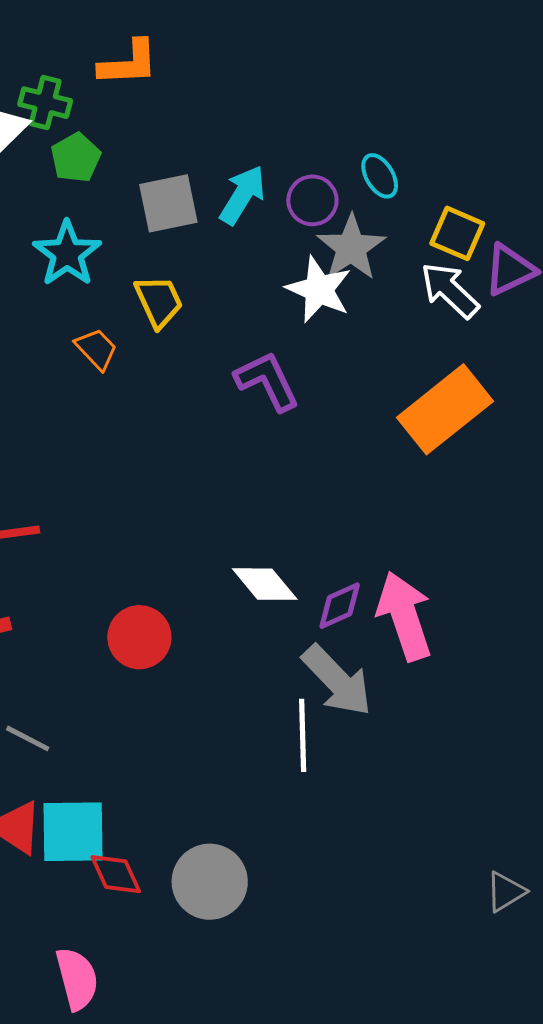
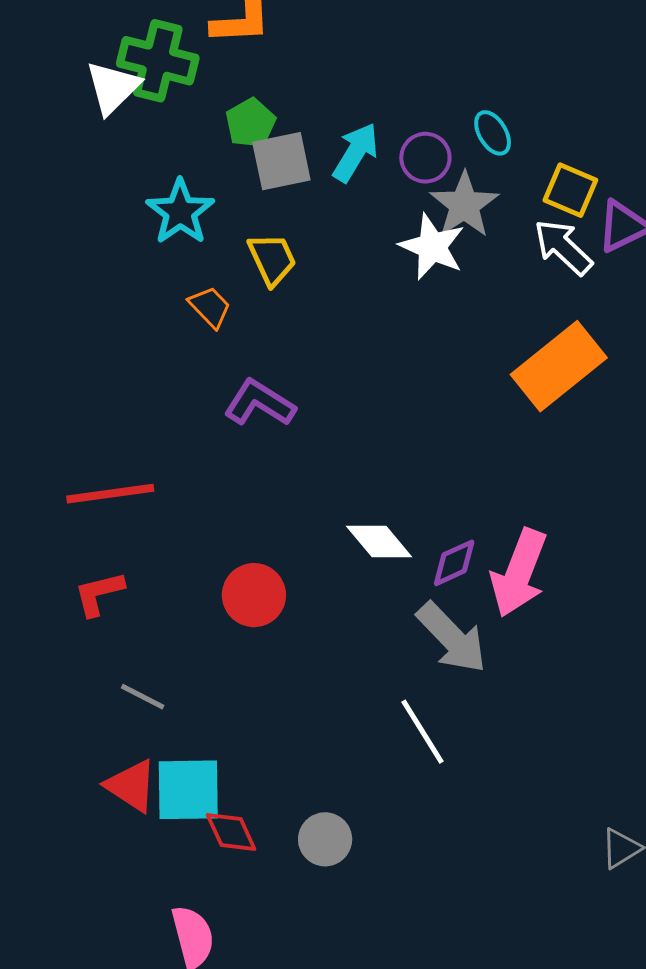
green cross: (45, 103) -> (158, 61), size x1.5
green pentagon: (76, 158) -> (251, 123), moved
purple L-shape: (267, 381) -> (260, 403), moved, turned -32
pink arrow: (405, 616) -> (519, 573), turned -140
white line: (303, 735) -> (422, 732), moved, turned -30
gray circle: (210, 882) -> (325, 839), size x0.7

